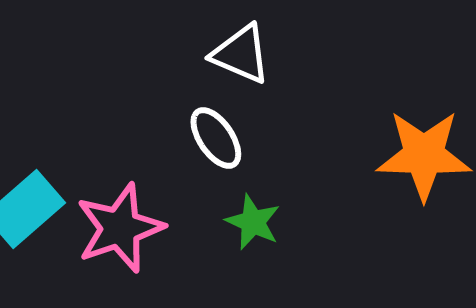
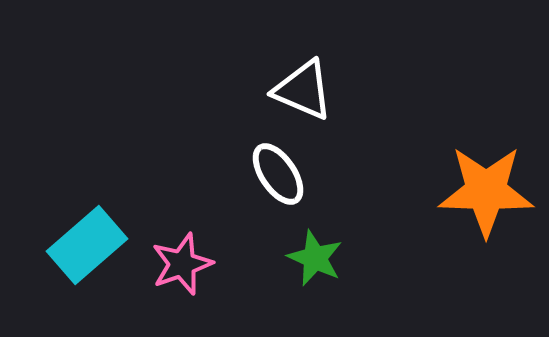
pink star: (120, 228) -> (182, 264), size x0.7

